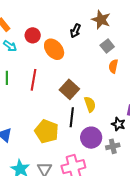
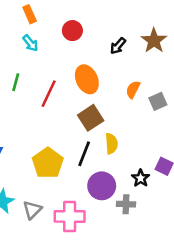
red circle: (33, 35) -> (72, 31), moved
gray square: (107, 46) -> (158, 101), moved
orange ellipse: (54, 49) -> (87, 79), moved
orange semicircle: (113, 66) -> (133, 89), moved

